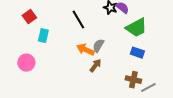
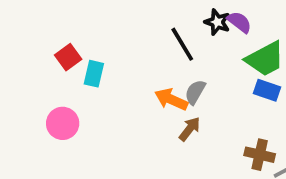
red square: (29, 17) -> (68, 57), moved
black line: (78, 20) -> (182, 44), moved
blue rectangle: (137, 53) -> (267, 90), moved

